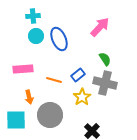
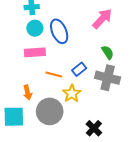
pink rectangle: (23, 69) -> (35, 52), moved
yellow star: (82, 97) -> (72, 94), moved

